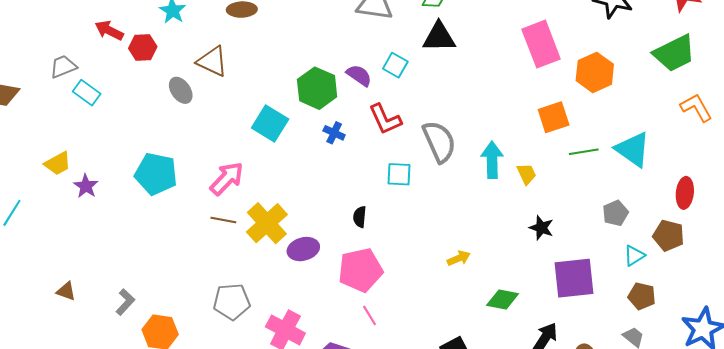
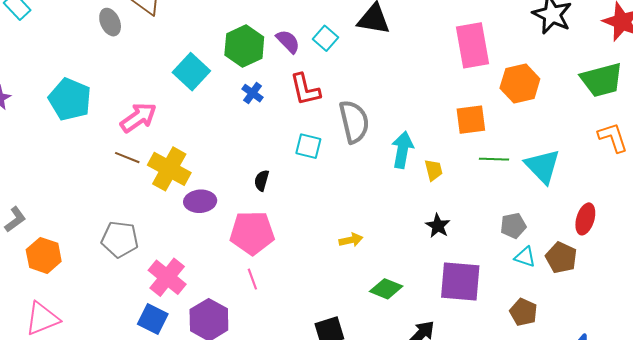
yellow cross: (267, 223) -> (169, 169), turned -30
cyan triangle: (634, 256) -> (525, 257), moved, turned 40

